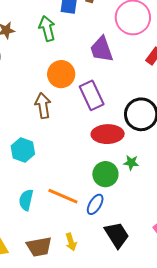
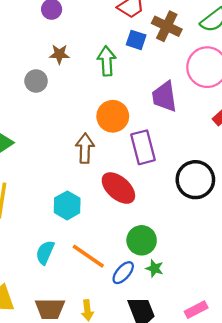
red ellipse: (108, 134) -> (118, 188), moved, turned 32
cyan hexagon: (23, 150) -> (67, 205), moved
green star: (131, 163) -> (155, 268), moved

